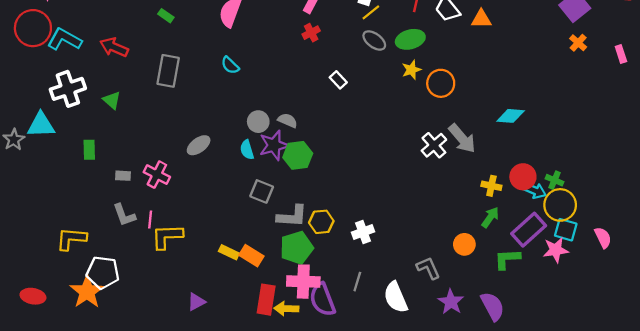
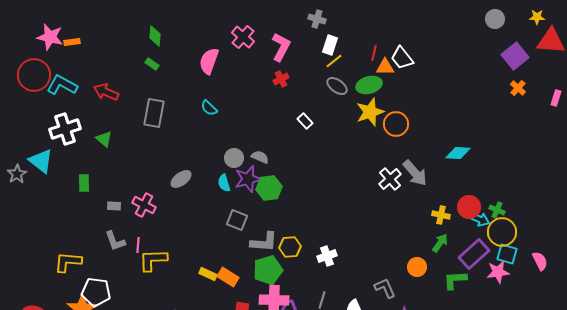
orange triangle: (481, 19) -> (385, 67), moved
pink rectangle: (621, 54) -> (556, 98), turned 35
yellow star: (411, 70) -> (370, 112), size x1.6
cyan triangle: (41, 125) -> (41, 161), turned 40

